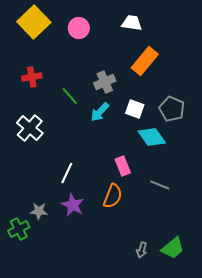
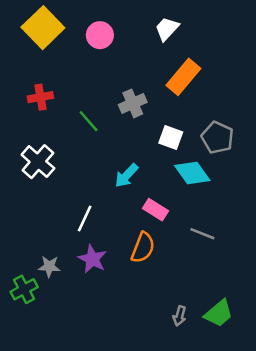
white trapezoid: (132, 23) -> (167, 29), turned -55
cyan arrow: (100, 112) -> (126, 176), moved
pink rectangle: (123, 166) -> (156, 210), turned -36

